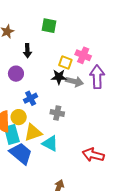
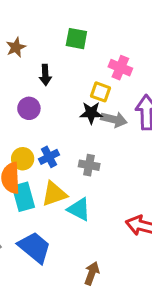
pink cross: (83, 55) -> (120, 68), moved
blue cross: (31, 98) -> (49, 157), moved
yellow circle: (19, 117) -> (23, 159), moved
blue trapezoid: (21, 153) -> (34, 247), moved

